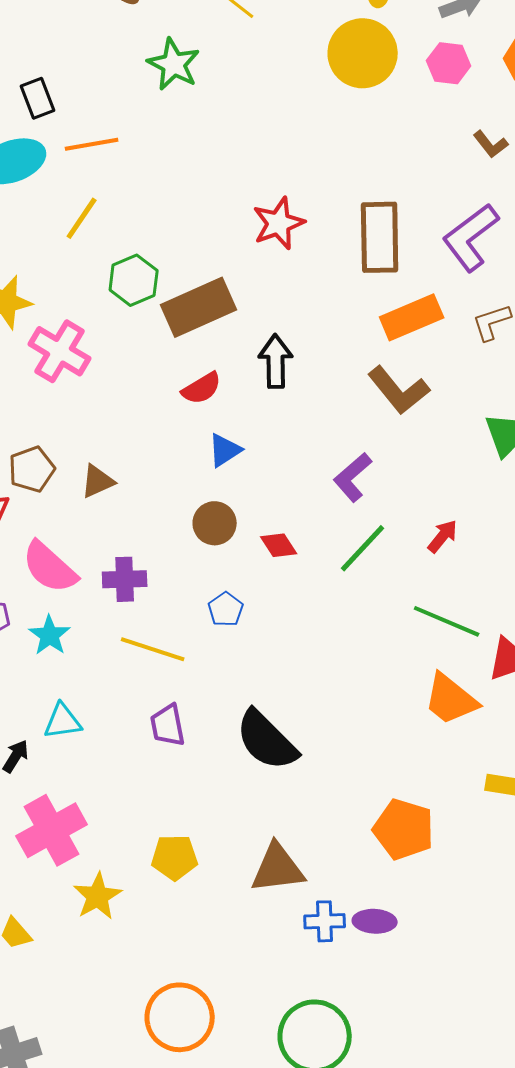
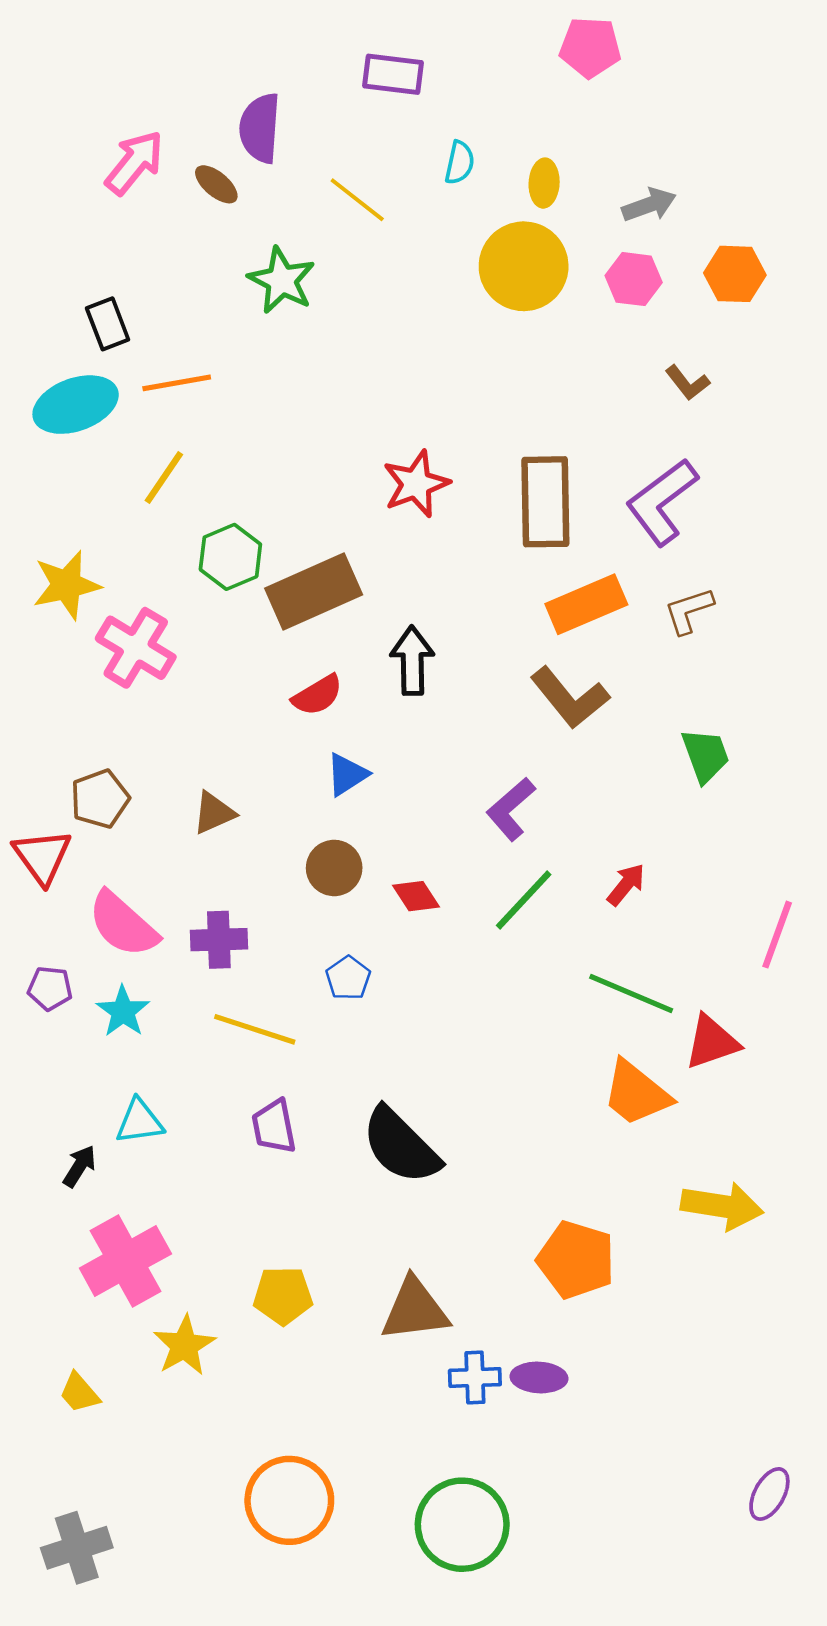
brown triangle: (98, 481) -> (214, 813), moved

